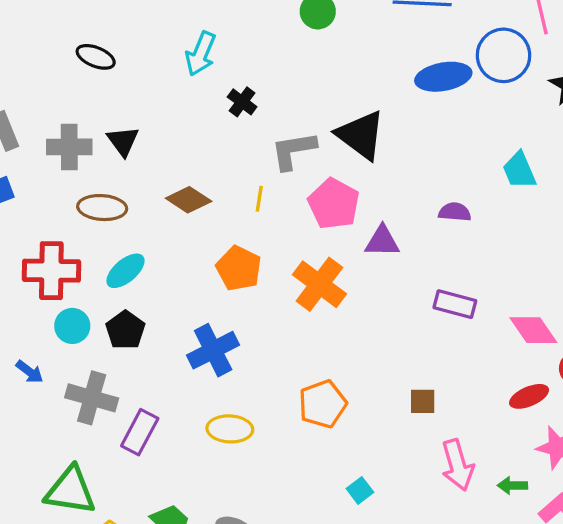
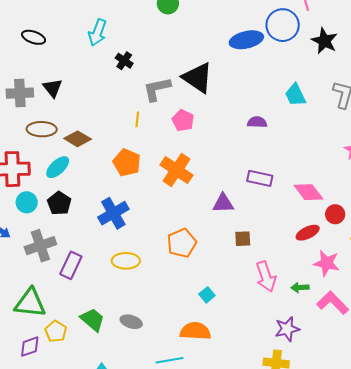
brown diamond: (189, 200) -> (78, 139), moved
pink pentagon: (334, 204) -> (183, 120), size x0.7
purple triangle: (382, 241) -> (223, 203), moved
gray cross: (92, 398) -> (40, 246), turned -32

